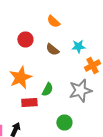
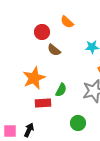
red circle: (25, 40) -> (42, 32), moved
brown semicircle: (52, 50) -> (54, 50), moved

